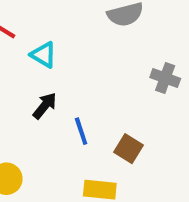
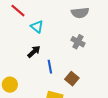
gray cross: (165, 78) -> (78, 42), moved

